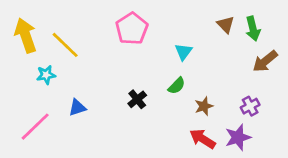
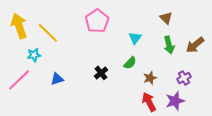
green arrow: (253, 29) -> (169, 45), moved
pink line: (35, 127) -> (19, 80), moved
red arrow: (203, 139) -> (149, 102), turned 30

